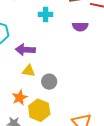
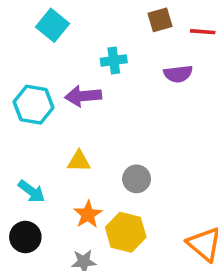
purple arrow: (25, 50) -> (83, 96), moved
yellow triangle: (29, 71) -> (79, 161), moved

